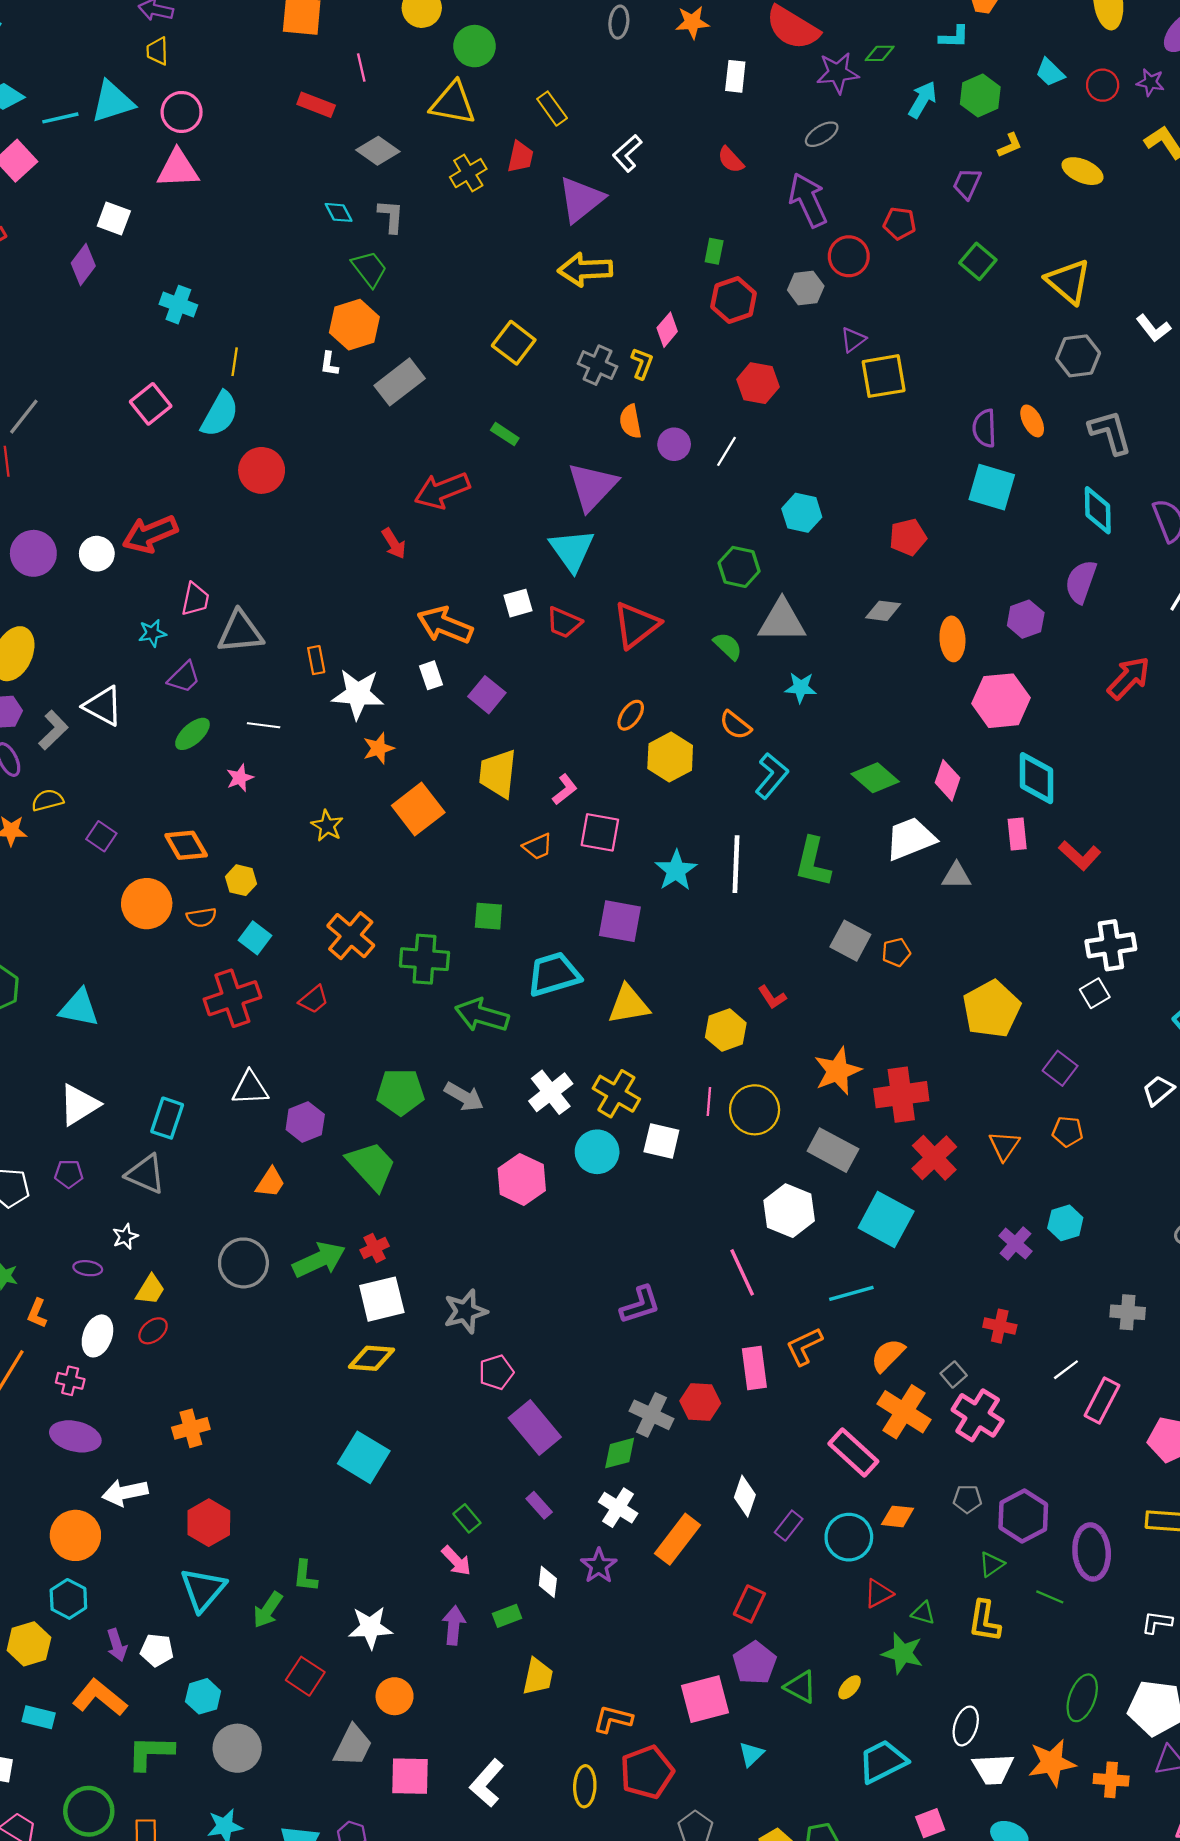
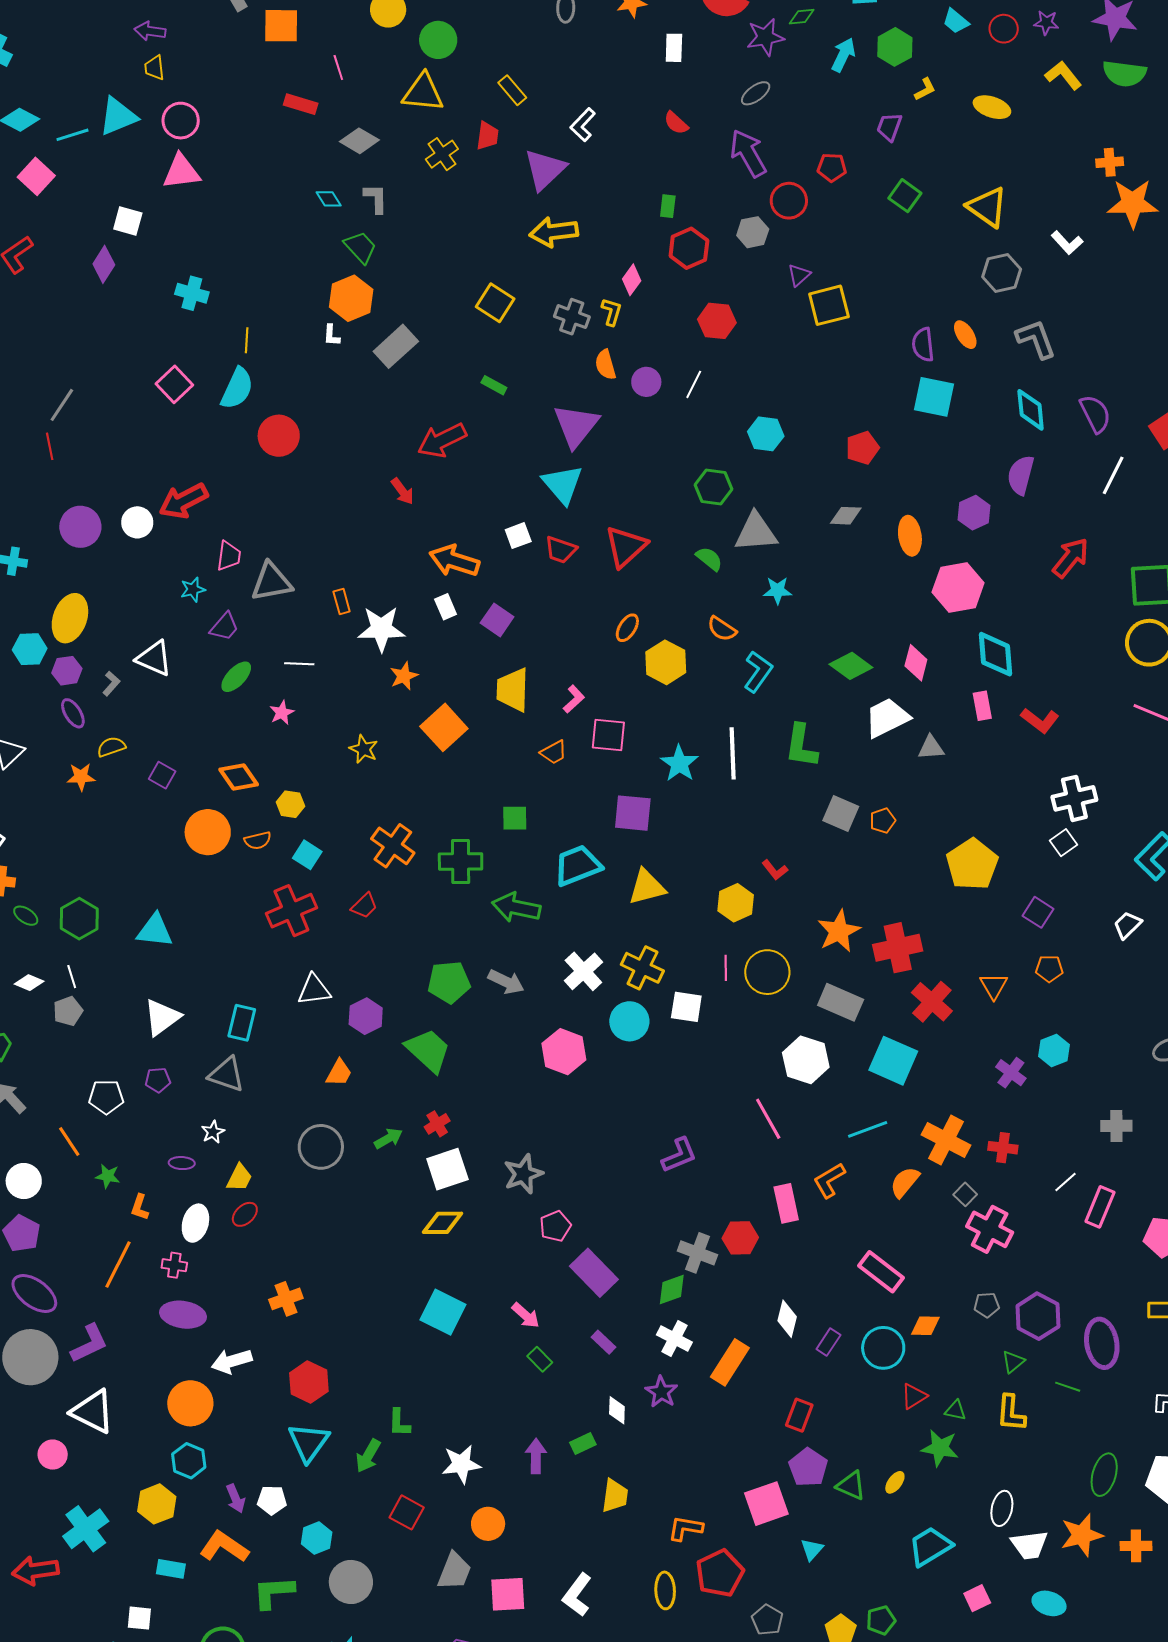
gray L-shape: (53, 730) -> (111, 684), size x0.7
green arrow: (319, 1260) -> (388, 1139), size x0.6
orange cross: (904, 1412) -> (946, 1140), moved
pink arrow: (456, 1561) -> (526, 1315), moved

